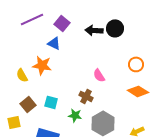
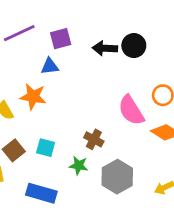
purple square: (62, 23) -> (61, 39), turned 35
blue triangle: (54, 43) -> (50, 66), turned -32
pink semicircle: (99, 75) -> (131, 110), moved, size x1.6

